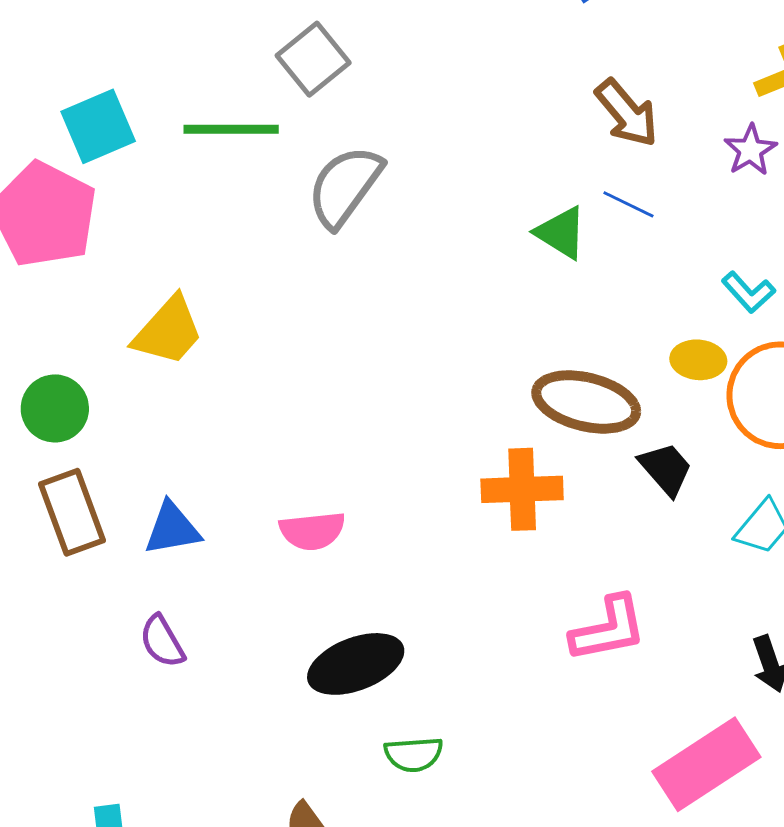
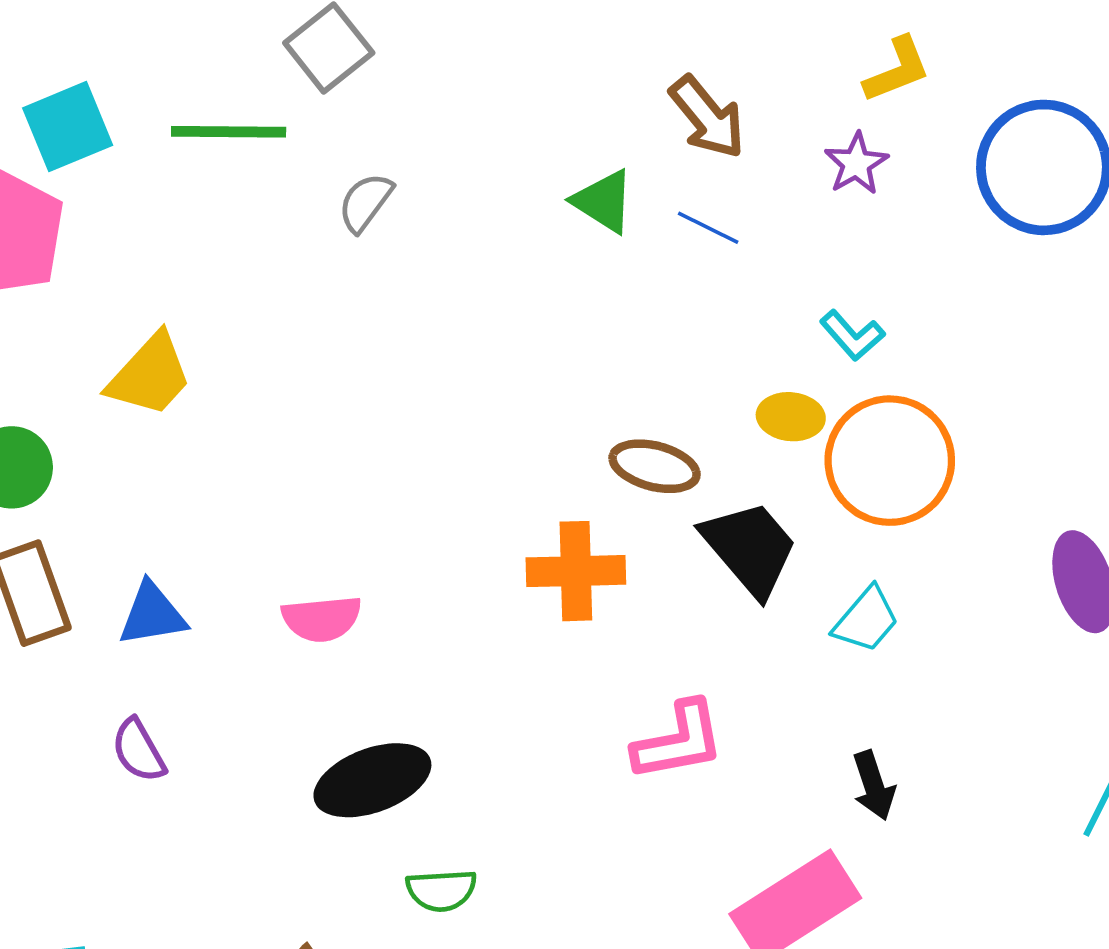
gray semicircle: (345, 186) -> (365, 202), size x0.6
green triangle: (561, 233) -> (604, 201), moved
brown ellipse: (586, 402) -> (655, 466), size x0.7
black trapezoid: (666, 469) -> (750, 548), size x1.5

